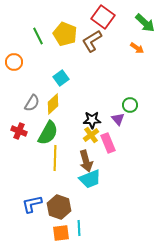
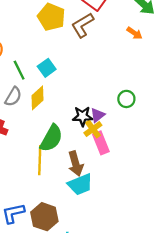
green line: (38, 36) -> (19, 70), moved
purple triangle: (118, 119) -> (98, 115), moved, turned 32
green semicircle: (48, 133) -> (51, 138), moved
yellow cross: (91, 135) -> (93, 129), moved

